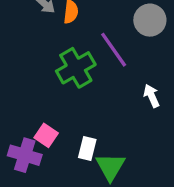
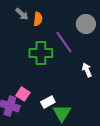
green cross: (76, 68) -> (41, 53), turned 30
white rectangle: (87, 149) -> (48, 102), turned 48

